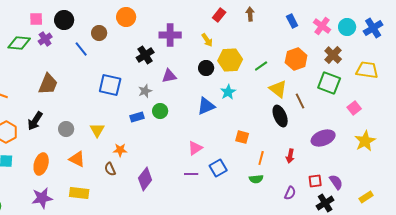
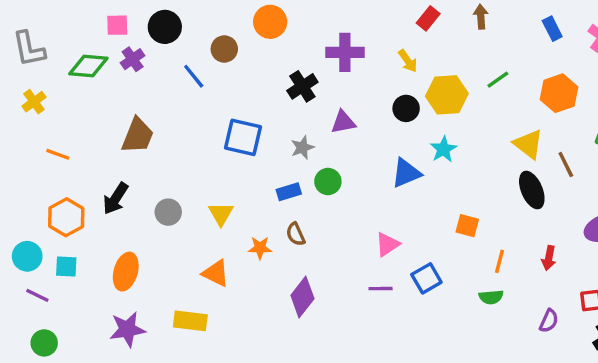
green line: (261, 66) -> (498, 80), moved
orange triangle: (77, 159) -> (216, 273), moved
brown semicircle: (110, 169) -> (296, 234), moved

